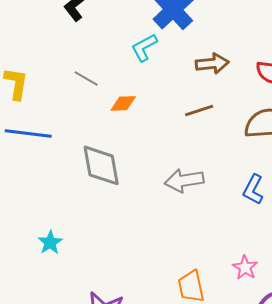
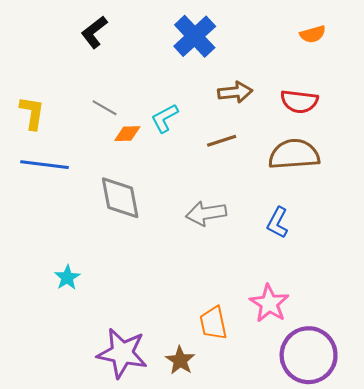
cyan L-shape: (144, 47) -> (165, 118), moved
orange diamond: (123, 103) -> (127, 134), moved
pink star: (245, 267) -> (269, 303), size x1.5

